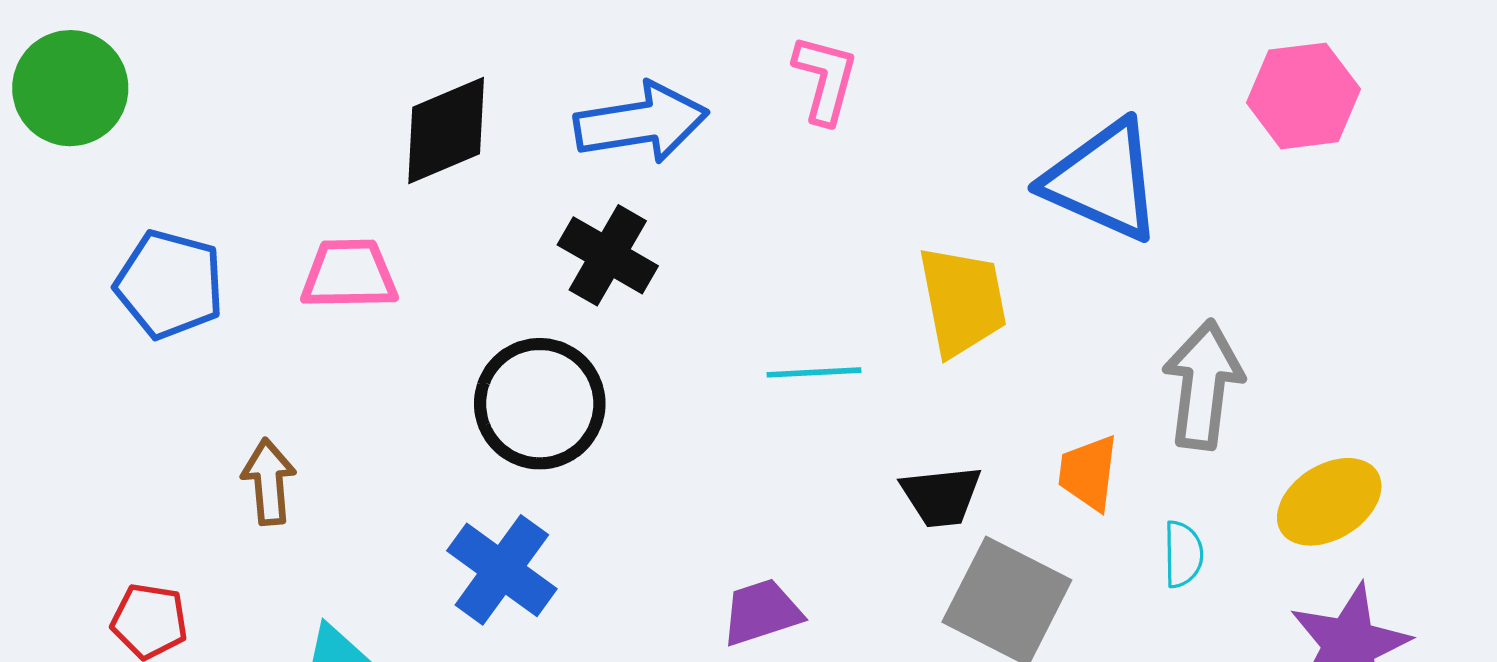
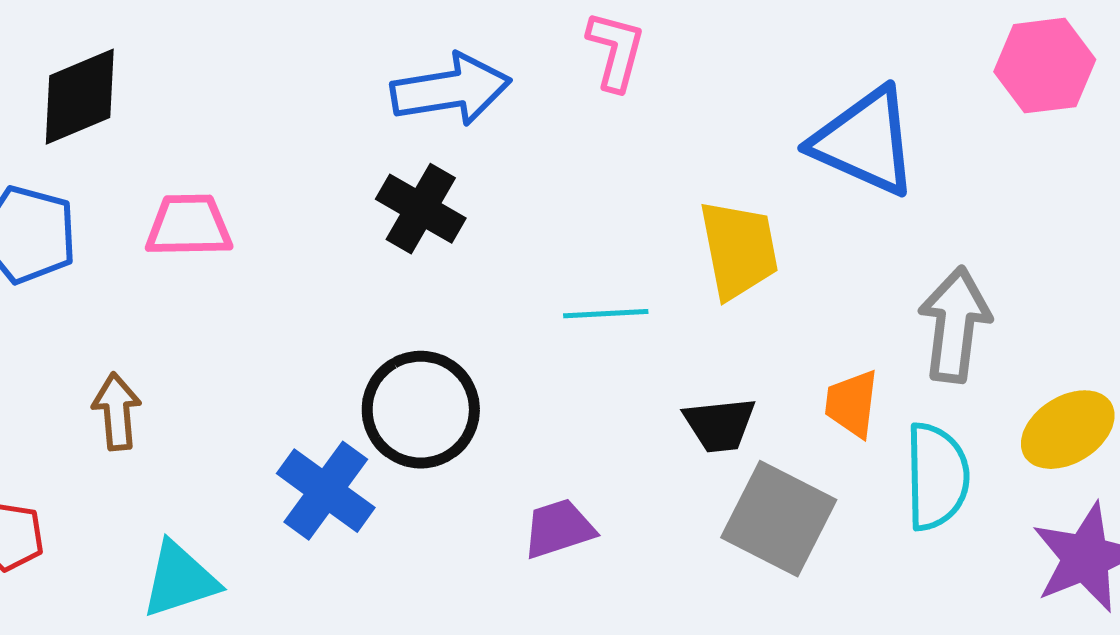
black diamond: (446, 130) -> (80, 97), moved
black circle: (540, 404) -> (421, 410), moved
cyan semicircle: (1183, 554) -> (937, 477), size x1.8

